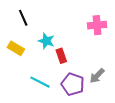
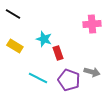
black line: (23, 18) -> (13, 14), moved, turned -35
gray arrow: (97, 76) -> (92, 72), turned -119

